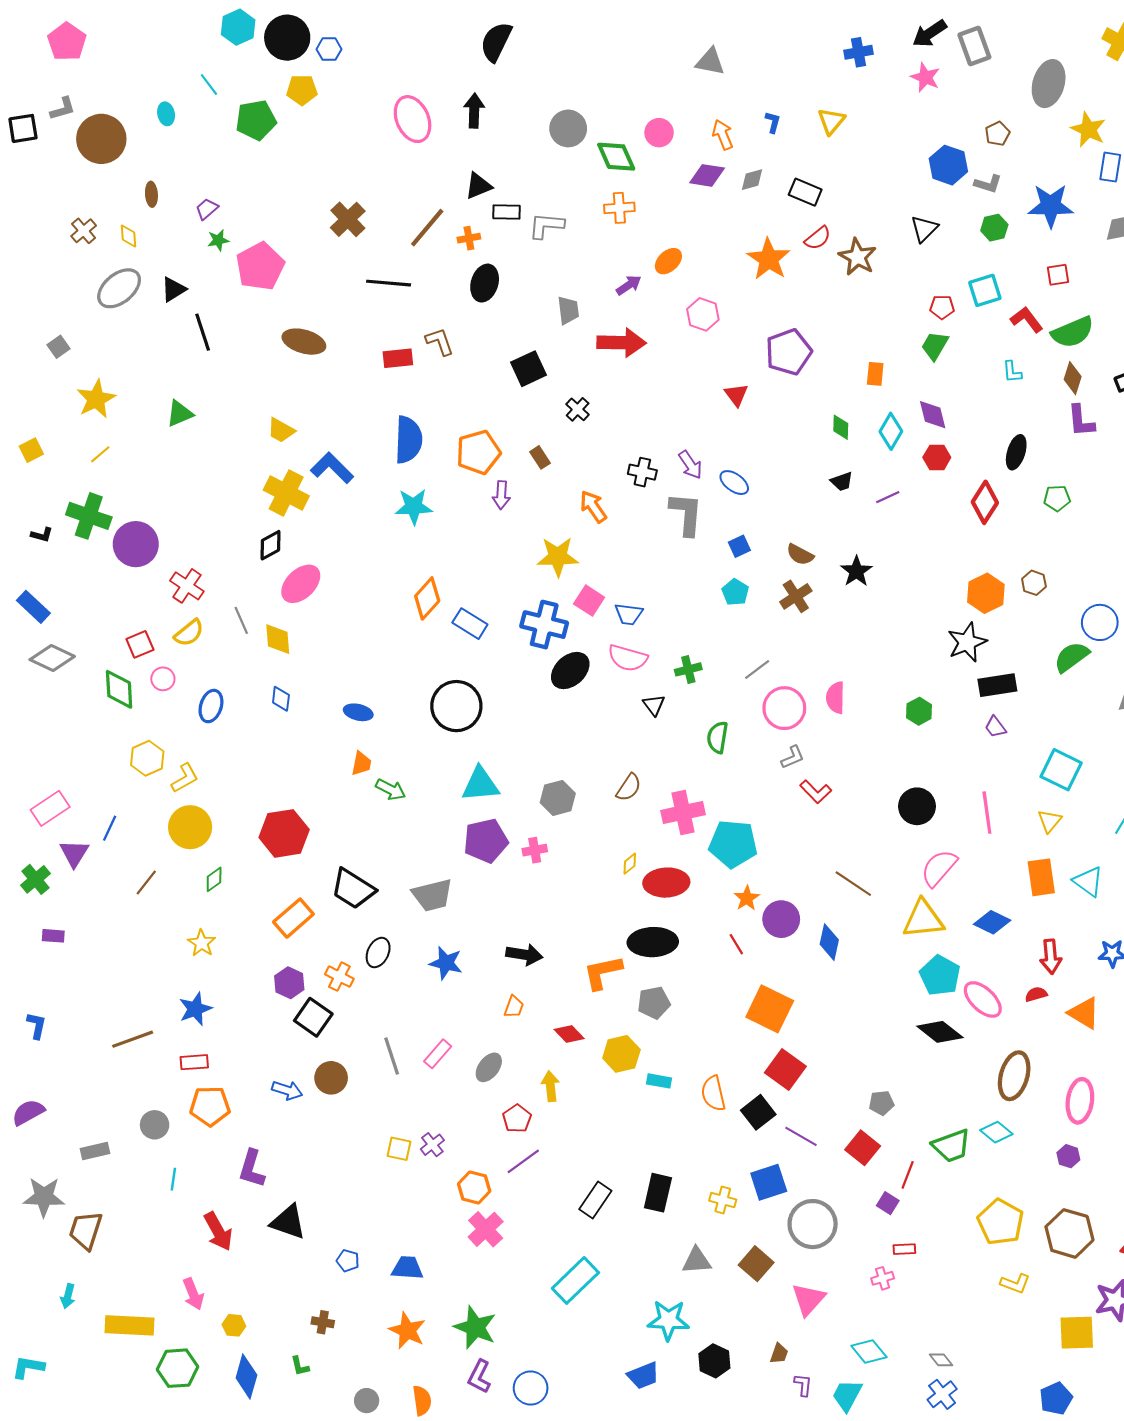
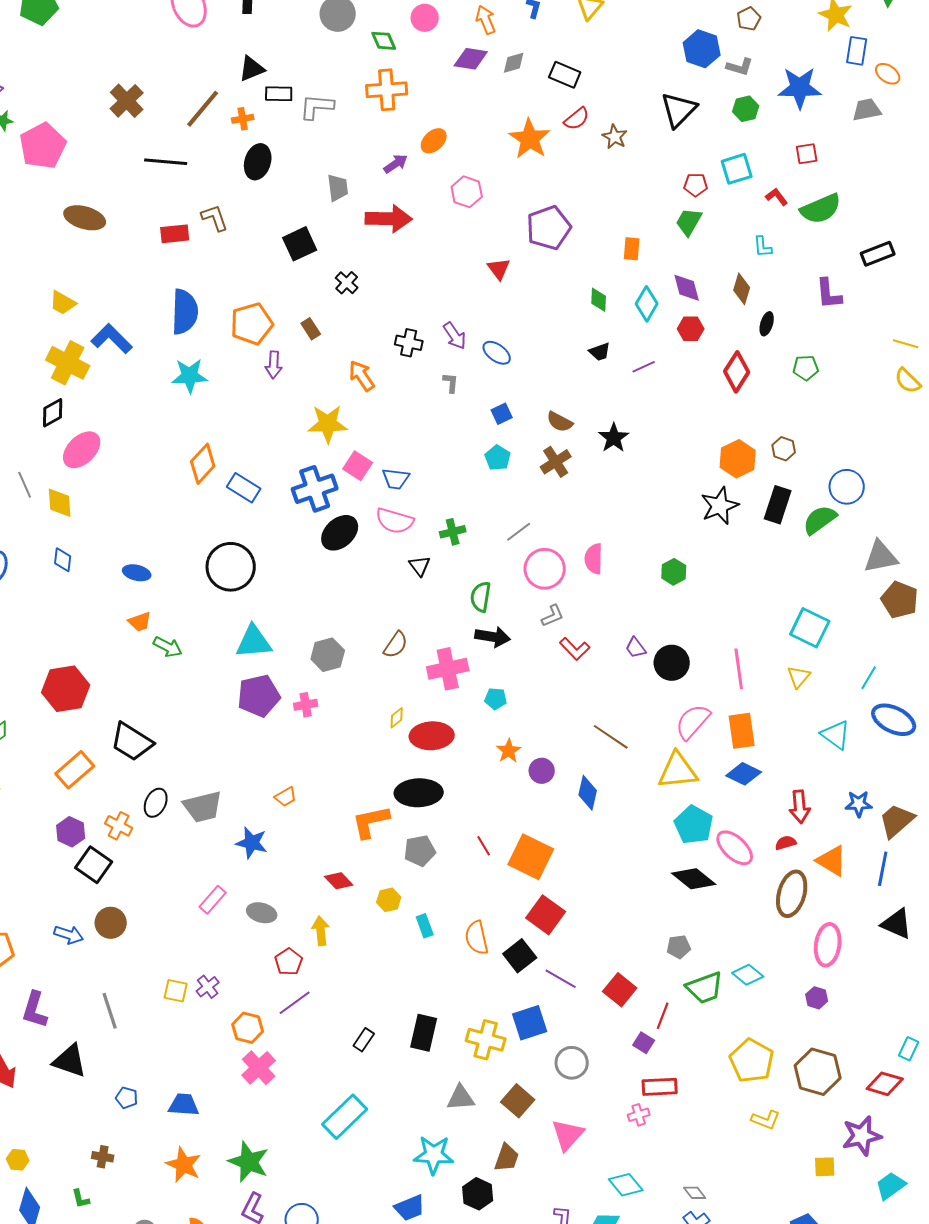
green diamond: (616, 157) -> (384, 41), size x0.7
orange cross: (619, 208) -> (387, 90), size x1.4
black triangle: (924, 229) -> (679, 110), size x1.4
brown star: (857, 257) -> (615, 137), size x0.7
red L-shape: (1027, 320) -> (777, 197), size x0.7
brown diamond: (1073, 378) -> (742, 289), moved
black ellipse: (1016, 452) -> (767, 324), size x0.7
gray L-shape: (686, 514) -> (451, 383), size x0.5
blue cross: (544, 625) -> (315, 489), turned -33
black rectangle: (997, 685) -> (778, 505), moved, turned -63
purple trapezoid: (995, 727) -> (636, 648), moved
orange trapezoid: (361, 763) -> (140, 622), turned 60
cyan pentagon: (733, 844) -> (496, 699), size x0.5
orange rectangle: (1041, 877) -> (742, 731), moved
gray trapezoid: (432, 895) -> (203, 807), moved
purple circle: (781, 919) -> (542, 771), size x0.7
red line: (736, 944) -> (484, 846), moved
black arrow: (524, 955) -> (493, 637), moved
blue star: (446, 963) -> (252, 843), moved
orange trapezoid: (514, 1007) -> (286, 797), moved, turned 40
yellow hexagon: (621, 1054) -> (389, 900), size x0.7
gray line: (392, 1056) -> (110, 1011), moved
gray ellipse: (489, 1067) -> (262, 913), turned 68
brown ellipse: (1014, 1076) -> (792, 894), moved
cyan rectangle: (659, 1081) -> (425, 926), turned 60
gray pentagon: (881, 1103) -> (679, 947), moved
black rectangle: (595, 1200) -> (364, 1040), size x0.7
yellow cross: (723, 1200) -> (486, 1040), size x1.5
gray circle: (813, 1224) -> (572, 1063), size x0.7
red rectangle: (904, 1249) -> (660, 1087), size x1.6
yellow square: (1077, 1333) -> (825, 1167), size x0.6
brown trapezoid: (779, 1354) -> (507, 1158), moved, size x1.4

